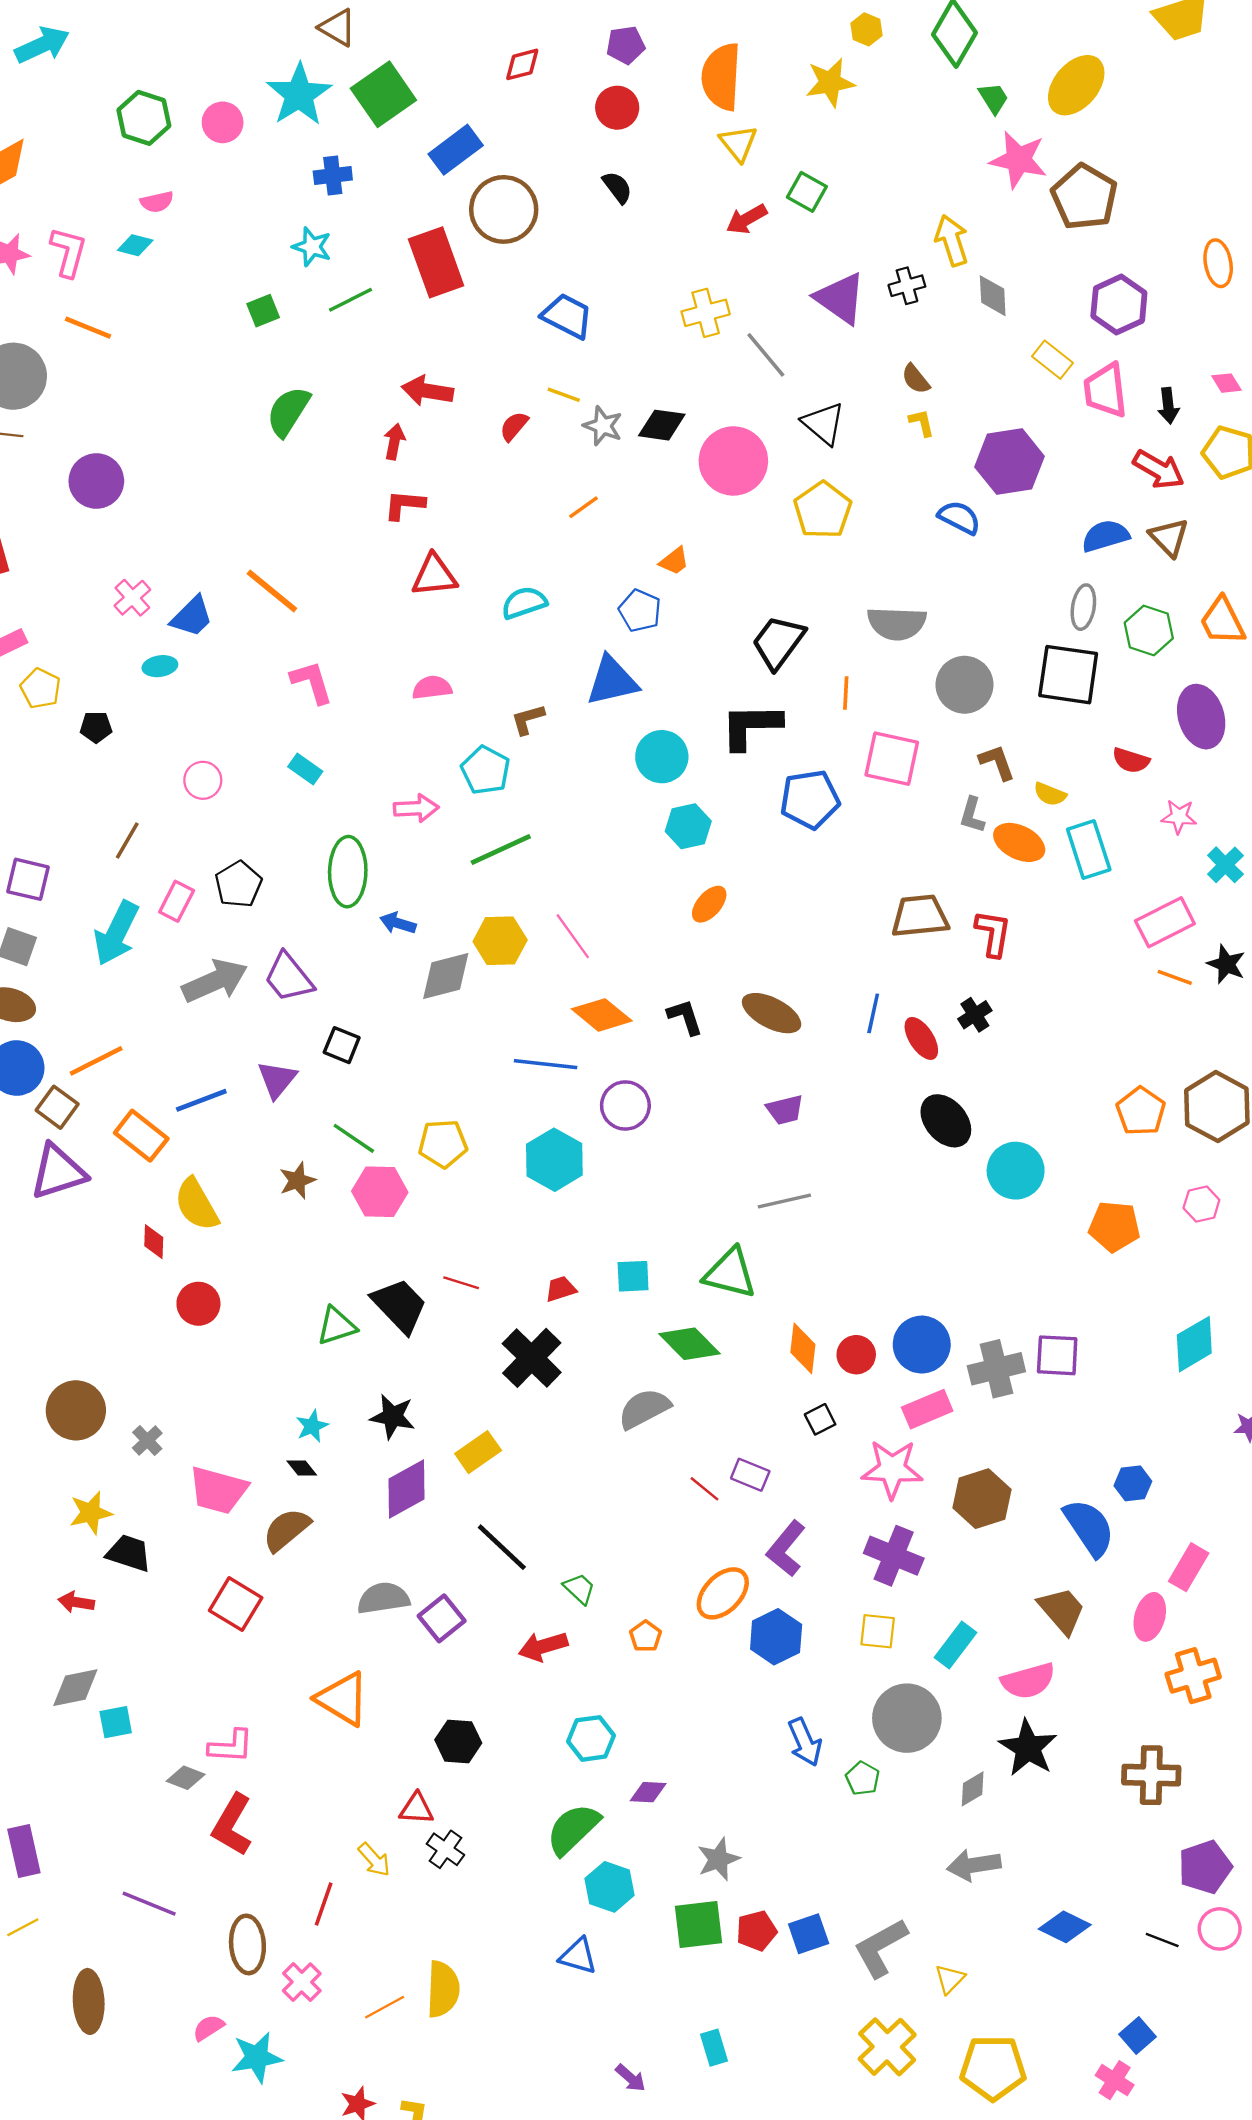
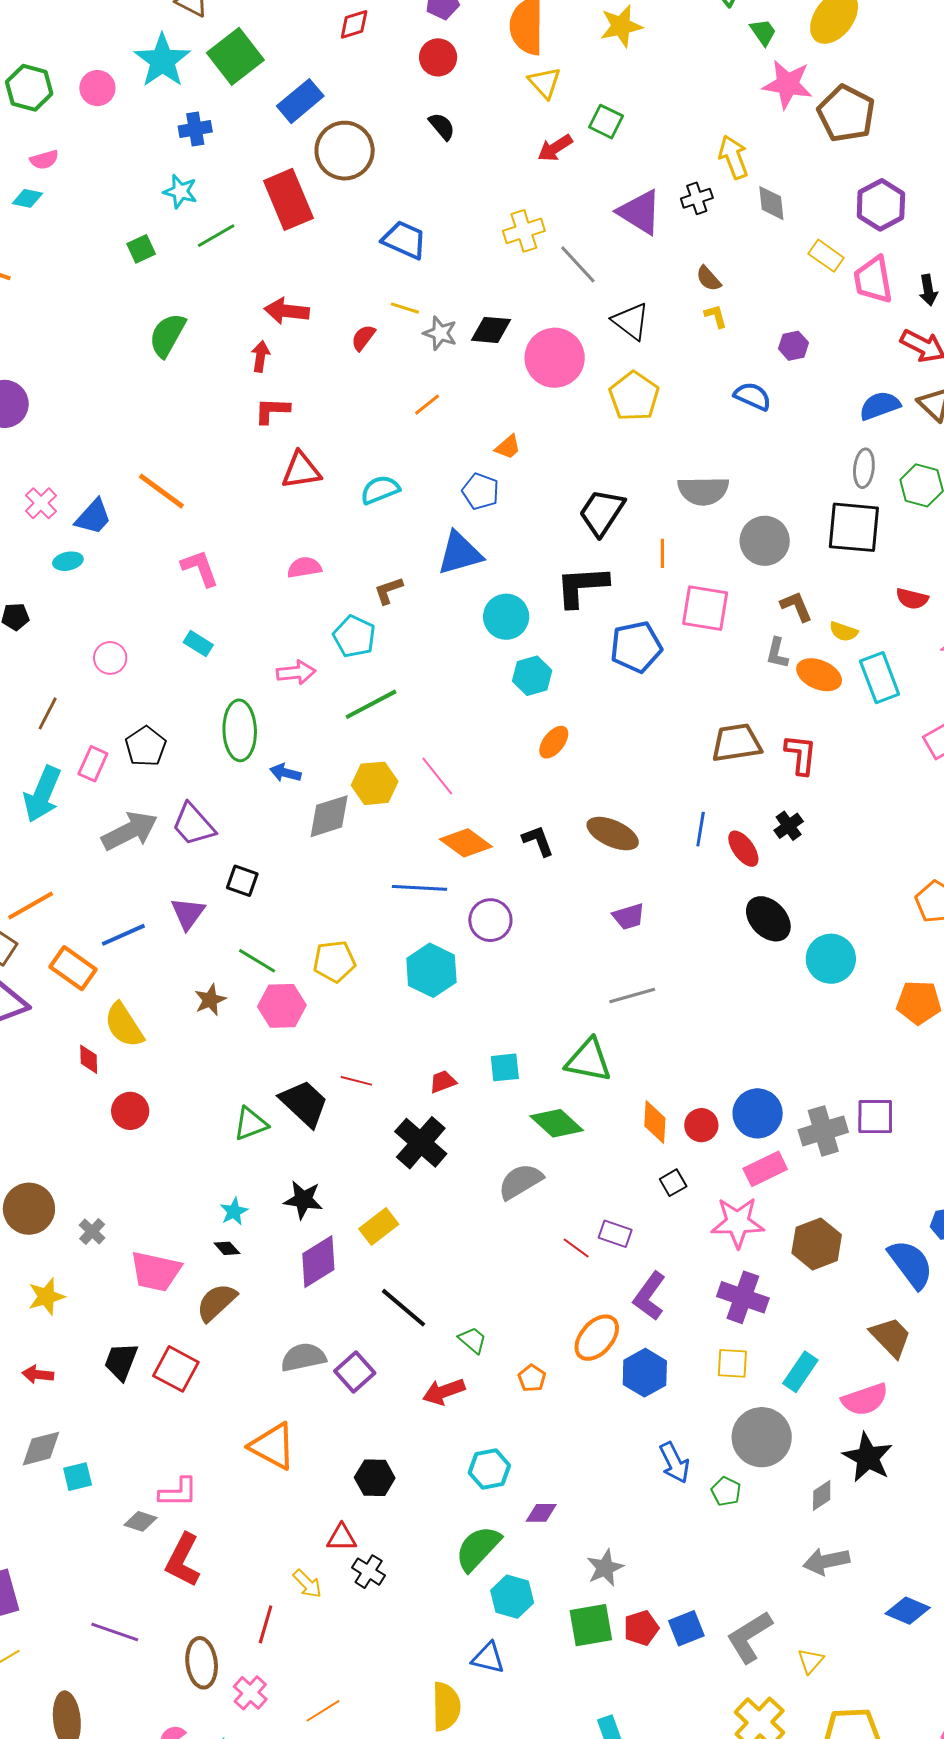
purple hexagon: (1009, 462) -> (793, 346), size x0.5
black trapezoid: (129, 1553) -> (121, 1362), moved, turned -84
yellow semicircle: (443, 1989) -> (446, 1707), moved

